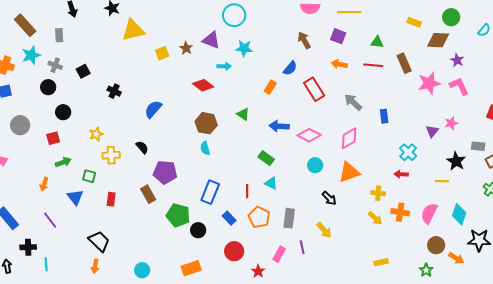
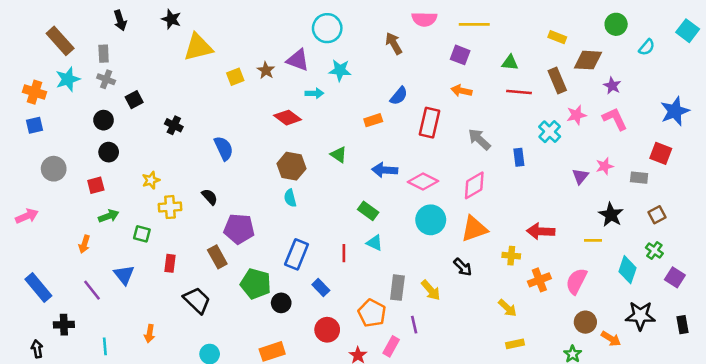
green circle: (451, 17) -> (616, 24), moved
brown arrow: (304, 40) -> (394, 43), moved
brown rectangle: (404, 63) -> (557, 81), moved
gray cross: (55, 65) -> (106, 79), moved
red line: (373, 65) -> (519, 92), moved
pink star: (429, 83) -> (576, 115), size x0.7
black circle: (48, 87) -> (104, 120), moved
orange rectangle: (270, 87) -> (373, 120), turned 40
red rectangle: (314, 89) -> (429, 123), turned 45
blue semicircle: (153, 109) -> (224, 148), turned 114
gray rectangle: (478, 146) -> (639, 178), moved
cyan cross: (408, 152) -> (550, 132), moved
cyan circle: (315, 165) -> (431, 220), size x1.5
red arrow: (401, 174) -> (541, 231), size x1.5
blue triangle: (75, 197) -> (124, 275), moved
black arrow: (329, 198) -> (463, 267), moved
orange cross: (400, 212) -> (539, 280), turned -30
cyan diamond: (459, 214) -> (628, 270), moved
orange pentagon: (259, 217) -> (372, 313), moved
yellow arrow: (375, 218) -> (507, 308), moved
yellow arrow: (324, 230) -> (431, 290), moved
black trapezoid: (99, 241) -> (197, 300), moved
pink rectangle: (279, 254) -> (391, 346), moved
cyan line: (46, 264) -> (105, 346), moved
orange arrow: (95, 266) -> (150, 334), moved

